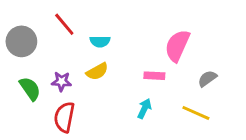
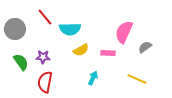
cyan semicircle: (100, 41) -> (70, 29), size x1.5
yellow semicircle: (97, 71) -> (81, 50), moved
gray semicircle: (207, 79) -> (145, 47), moved
cyan arrow: (144, 109) -> (93, 78), moved

